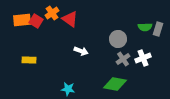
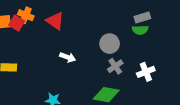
orange cross: (52, 13) -> (26, 15), moved, turned -32
gray rectangle: (158, 29) -> (142, 17), moved, turned 56
white cross: (143, 58) -> (146, 72), moved

